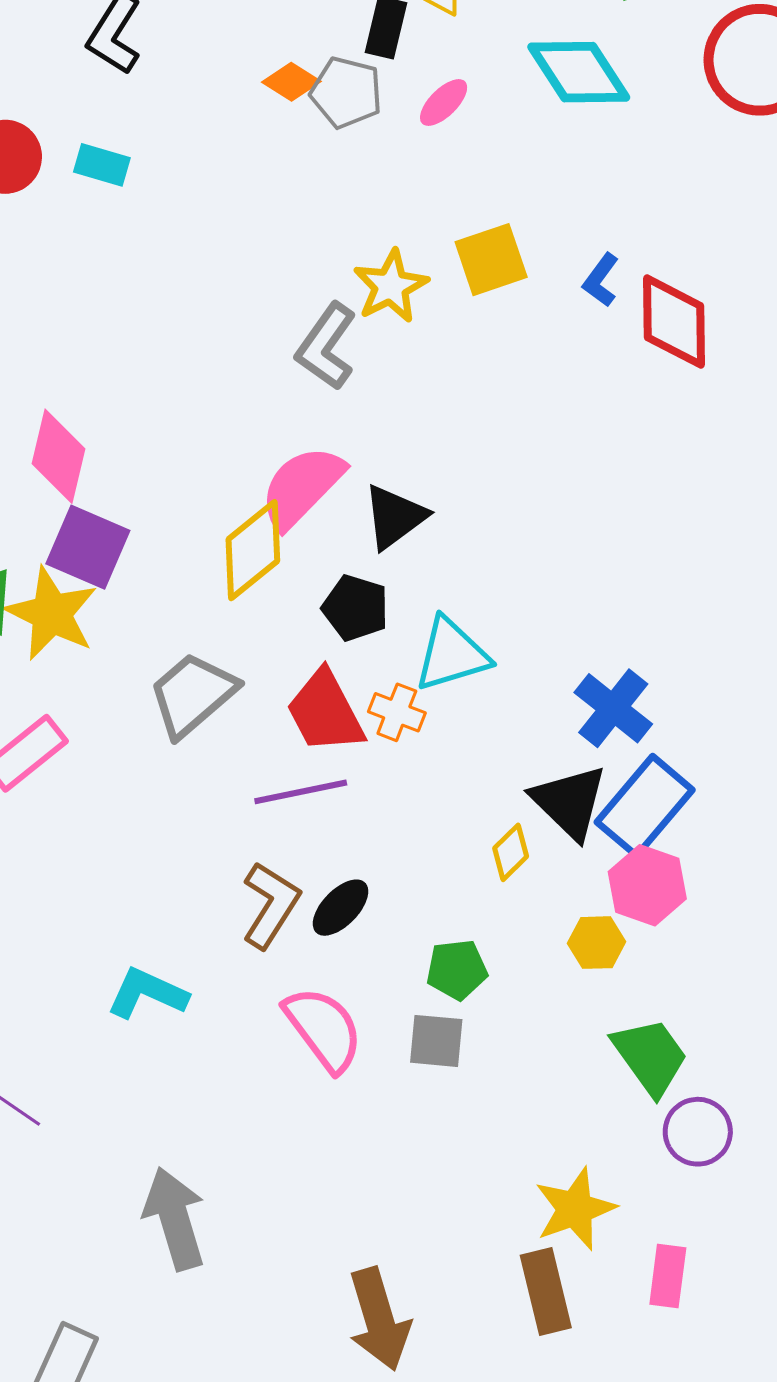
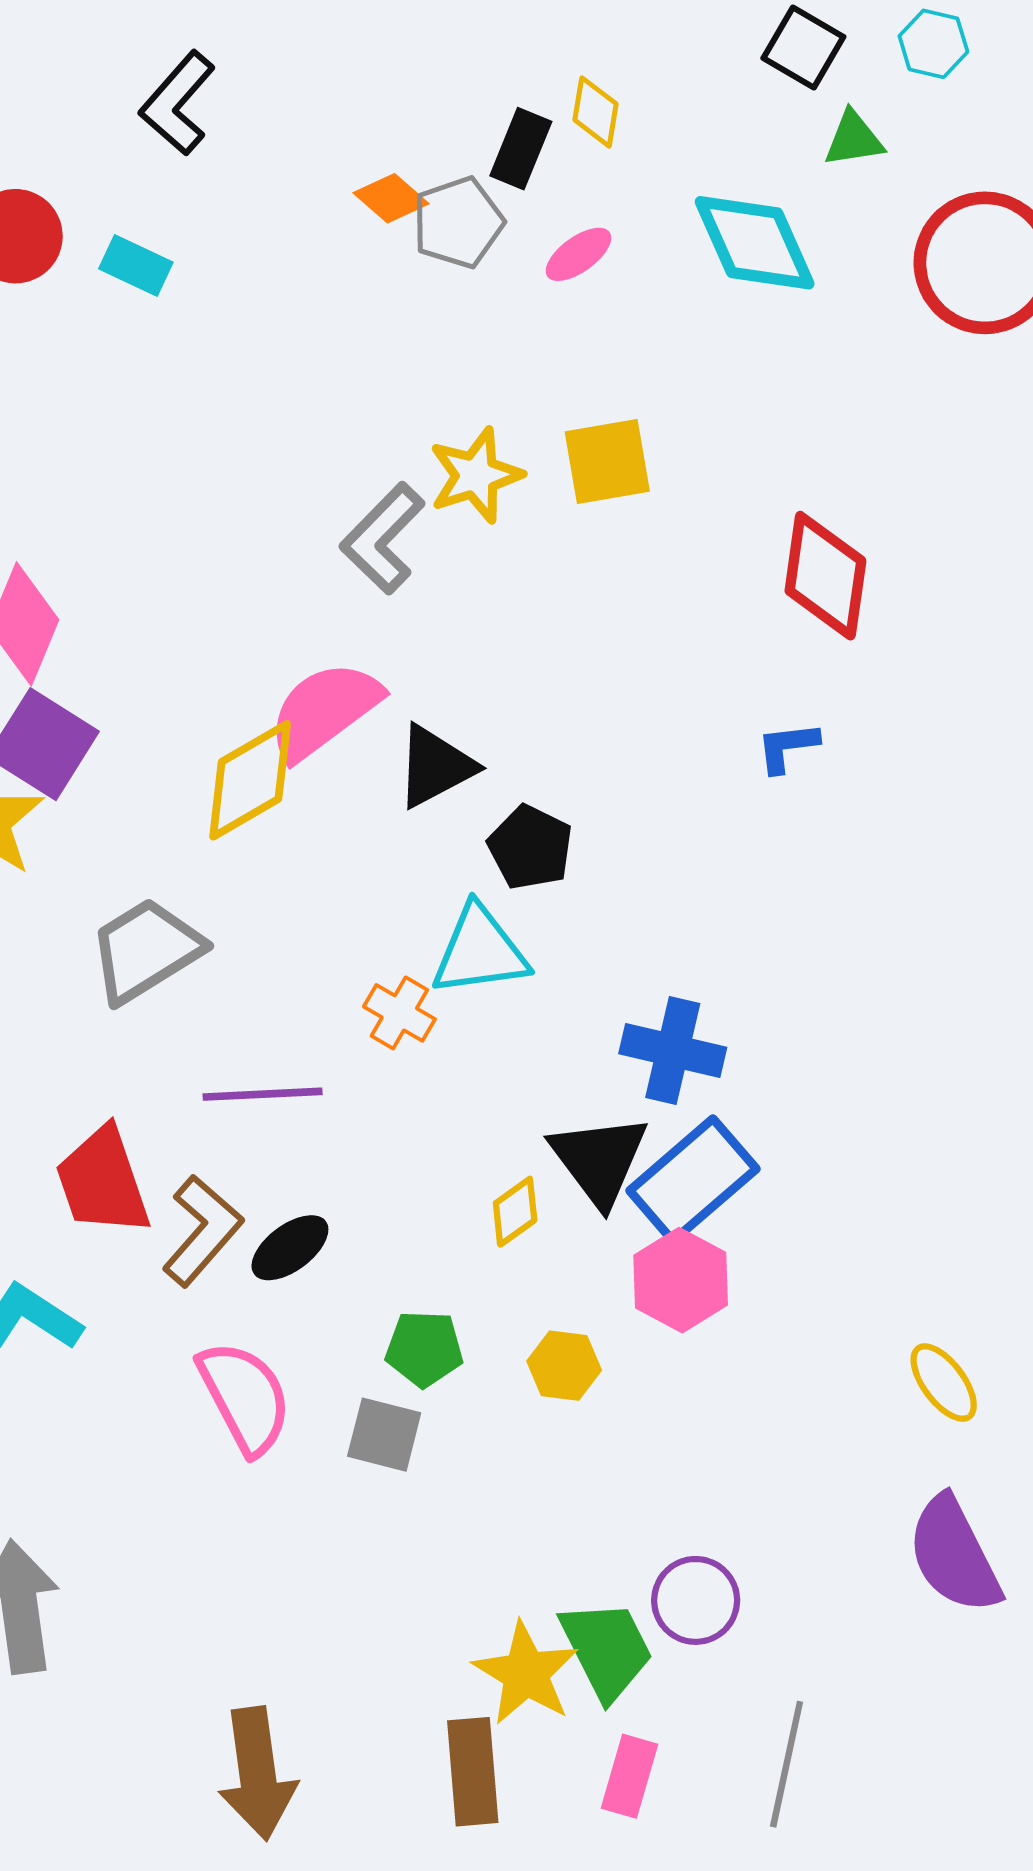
gray pentagon: (346, 92) -> (458, 223), turned 30
blue L-shape: (601, 280) -> (787, 747), moved, turned 38
black pentagon: (355, 608) -> (530, 847), moved
blue cross: (613, 708) -> (673, 1051), turned -34
red trapezoid: (325, 712) -> (103, 1181), moved
yellow hexagon: (597, 943) -> (564, 1366), moved
green trapezoid: (650, 1056) -> (607, 1650), moved
yellow star: (575, 1209) -> (526, 1673), turned -30

